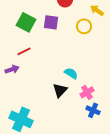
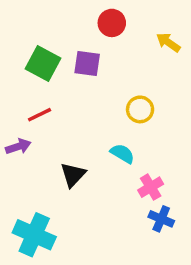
yellow circle: (84, 26) -> (140, 109), moved
black triangle: (60, 90) -> (73, 175), moved

